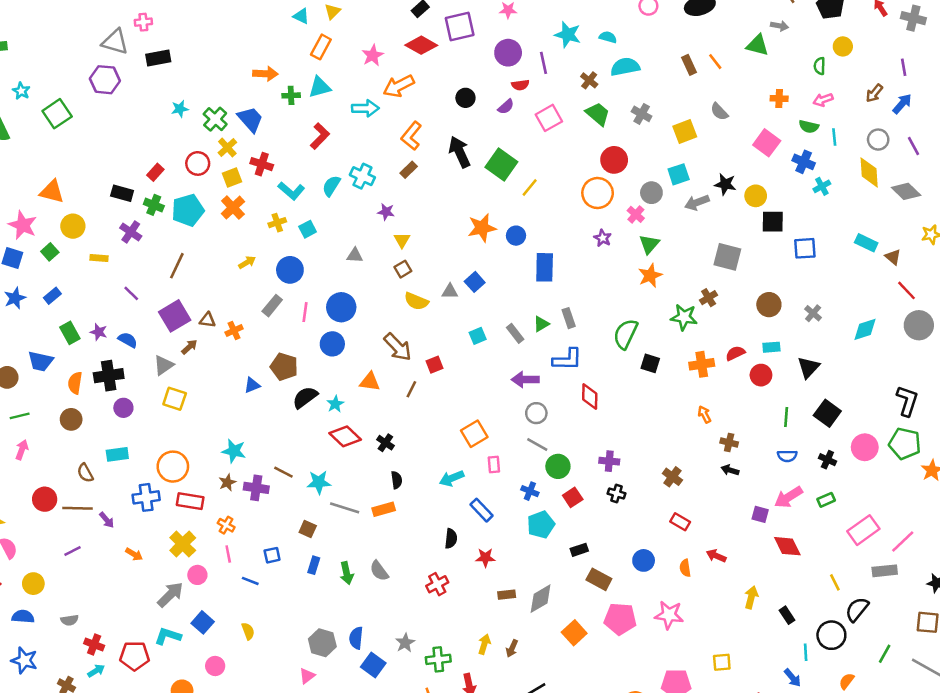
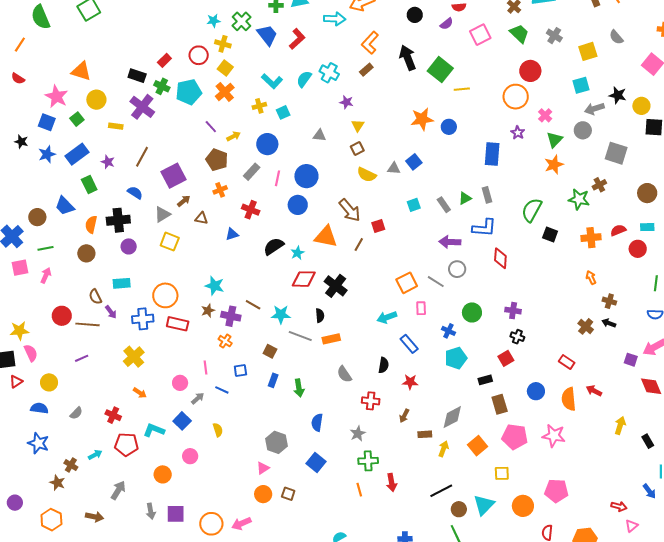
cyan star: (180, 109) -> (214, 21), moved
green cross: (215, 119) -> (242, 21), moved
blue trapezoid: (250, 119) -> (267, 35), moved
yellow cross: (227, 148) -> (223, 44), turned -35
red cross: (262, 164) -> (251, 210), moved
yellow square: (232, 178) -> (225, 68), turned -35
yellow line: (530, 187) -> (462, 89), turned 42
gray circle: (651, 193) -> (583, 130), moved
purple cross: (131, 232) -> (142, 107), size x1.4
brown line: (177, 266) -> (142, 157), moved
blue rectangle: (545, 267) -> (492, 154), moved
purple line: (131, 293) -> (211, 127), moved
blue rectangle: (52, 296) -> (77, 154), size x1.6
brown triangle: (207, 320) -> (201, 218), moved
purple star: (99, 332) -> (108, 162), moved
blue trapezoid: (41, 361) -> (65, 206), turned 30
brown pentagon: (284, 367) -> (217, 160), moved
orange triangle: (370, 382) -> (326, 237), size x1.4
red diamond: (345, 436) -> (304, 279), turned -45
black cross: (385, 443) -> (336, 286), size x1.6
gray line: (537, 444) -> (436, 282), moved
brown cross: (672, 477) -> (586, 326), moved
black semicircle: (397, 480) -> (320, 316), moved
red square: (573, 497) -> (506, 358), moved
purple arrow: (107, 520) -> (111, 312), moved
orange cross: (226, 525) -> (225, 341), moved
yellow cross: (183, 544) -> (134, 357), moved
orange arrow: (134, 554) -> (140, 393), moved
orange semicircle: (685, 568) -> (569, 399), size x1.6
gray semicircle: (379, 571) -> (344, 374), moved
brown rectangle: (599, 579) -> (500, 404), turned 42
red cross: (437, 584) -> (371, 401), turned 30
gray arrow: (170, 595) -> (198, 398), moved, size x0.6
brown rectangle: (507, 595) -> (425, 434), moved
gray semicircle: (70, 620) -> (76, 413), turned -40
blue semicircle: (356, 638) -> (317, 422), moved
gray star: (405, 643) -> (358, 434), moved
red cross: (94, 644) -> (113, 415), moved
yellow arrow: (484, 644) -> (443, 449), moved
brown arrow: (512, 648) -> (404, 416), moved
yellow square: (722, 662) -> (502, 473), moved

